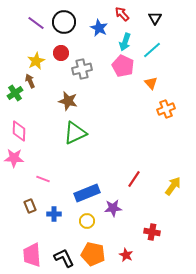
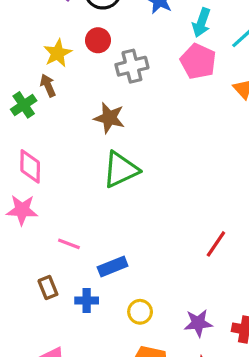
blue rectangle: (87, 193) -> (113, 267), moved, size x0.7
purple star: (113, 208) -> (198, 323), moved

